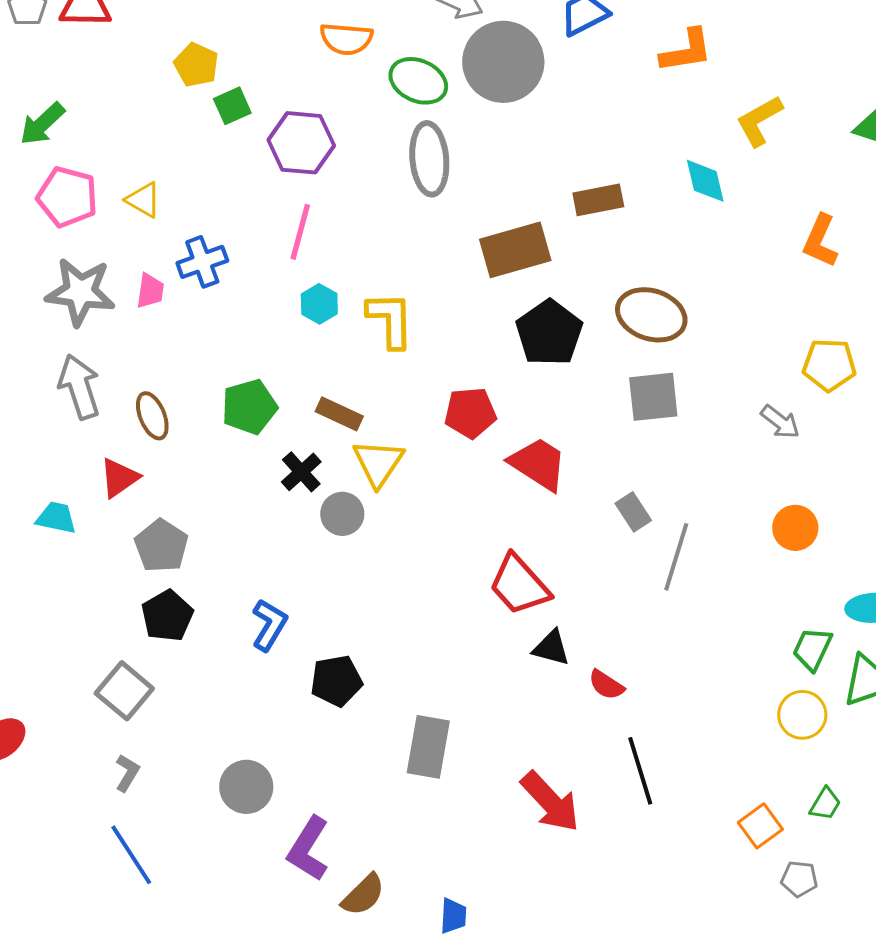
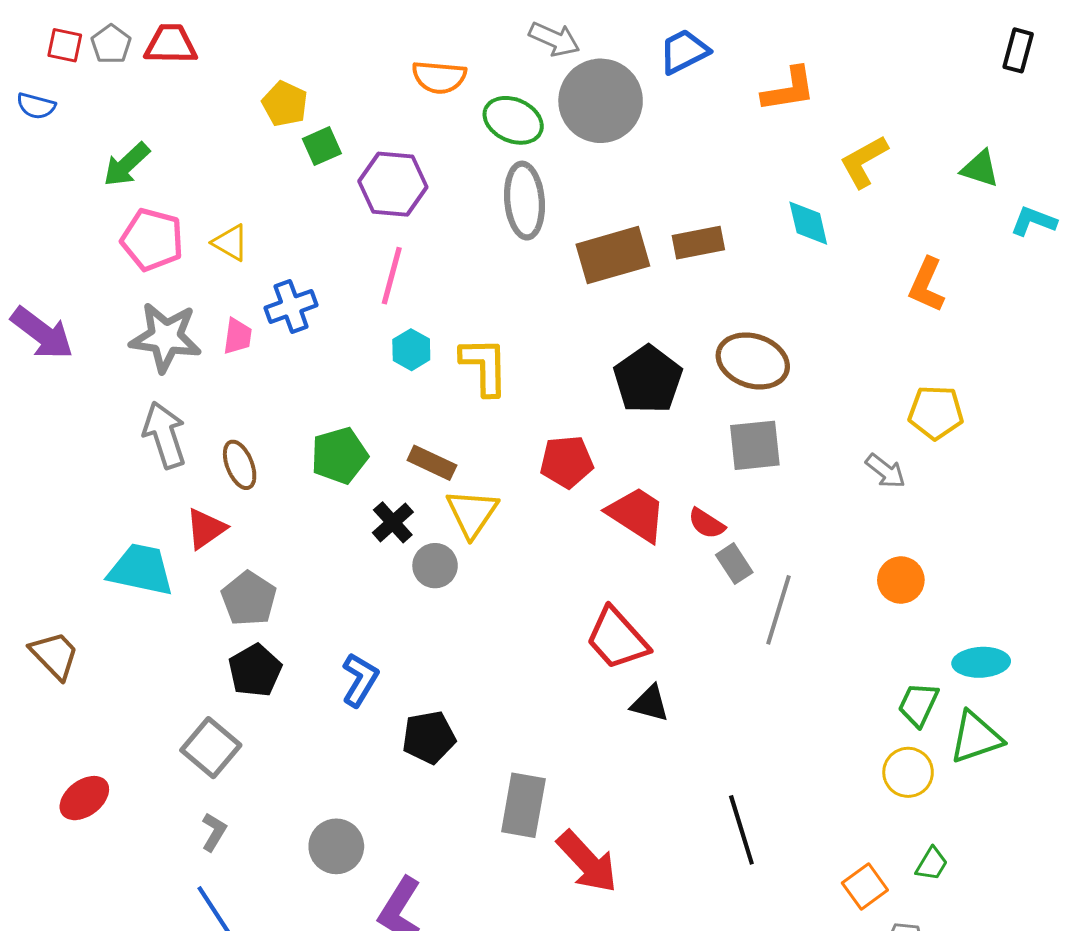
brown rectangle: (515, 250) -> (613, 255), moved
cyan trapezoid: (56, 518) -> (141, 570), size x1.6
red semicircle: (606, 685) -> (707, 523), moved
red arrow: (550, 802) -> (587, 862), moved

